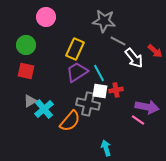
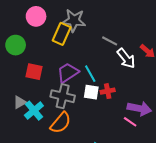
gray star: (104, 21) -> (74, 20), moved
yellow rectangle: (75, 49) -> (62, 34), moved
red square: (26, 71) -> (34, 72), moved
gray cross: (88, 104) -> (63, 96), moved

